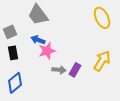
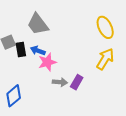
black rectangle: (13, 53) -> (21, 49), moved
yellow arrow: (102, 61) -> (105, 59), moved

